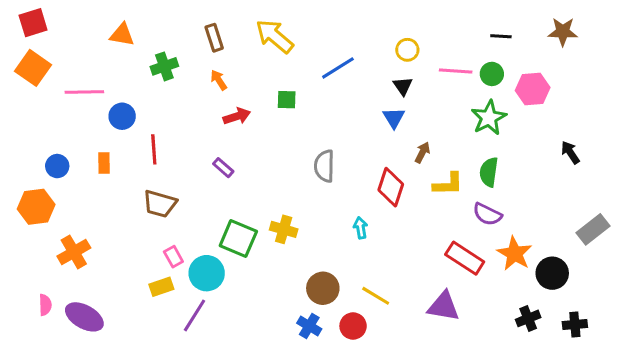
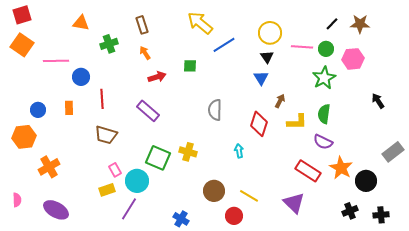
brown star: (563, 32) -> (360, 24), moved
yellow arrow: (275, 36) -> (200, 23), moved
black line: (501, 36) -> (332, 24), turned -48
yellow circle: (407, 50) -> (270, 33), size x1.5
purple rectangle: (223, 168) -> (148, 111), size x1.6
pink semicircle: (45, 305) -> (17, 200), moved
purple triangle: (444, 306) -> (294, 203), turned 35
blue cross: (309, 326) -> (181, 219), moved

